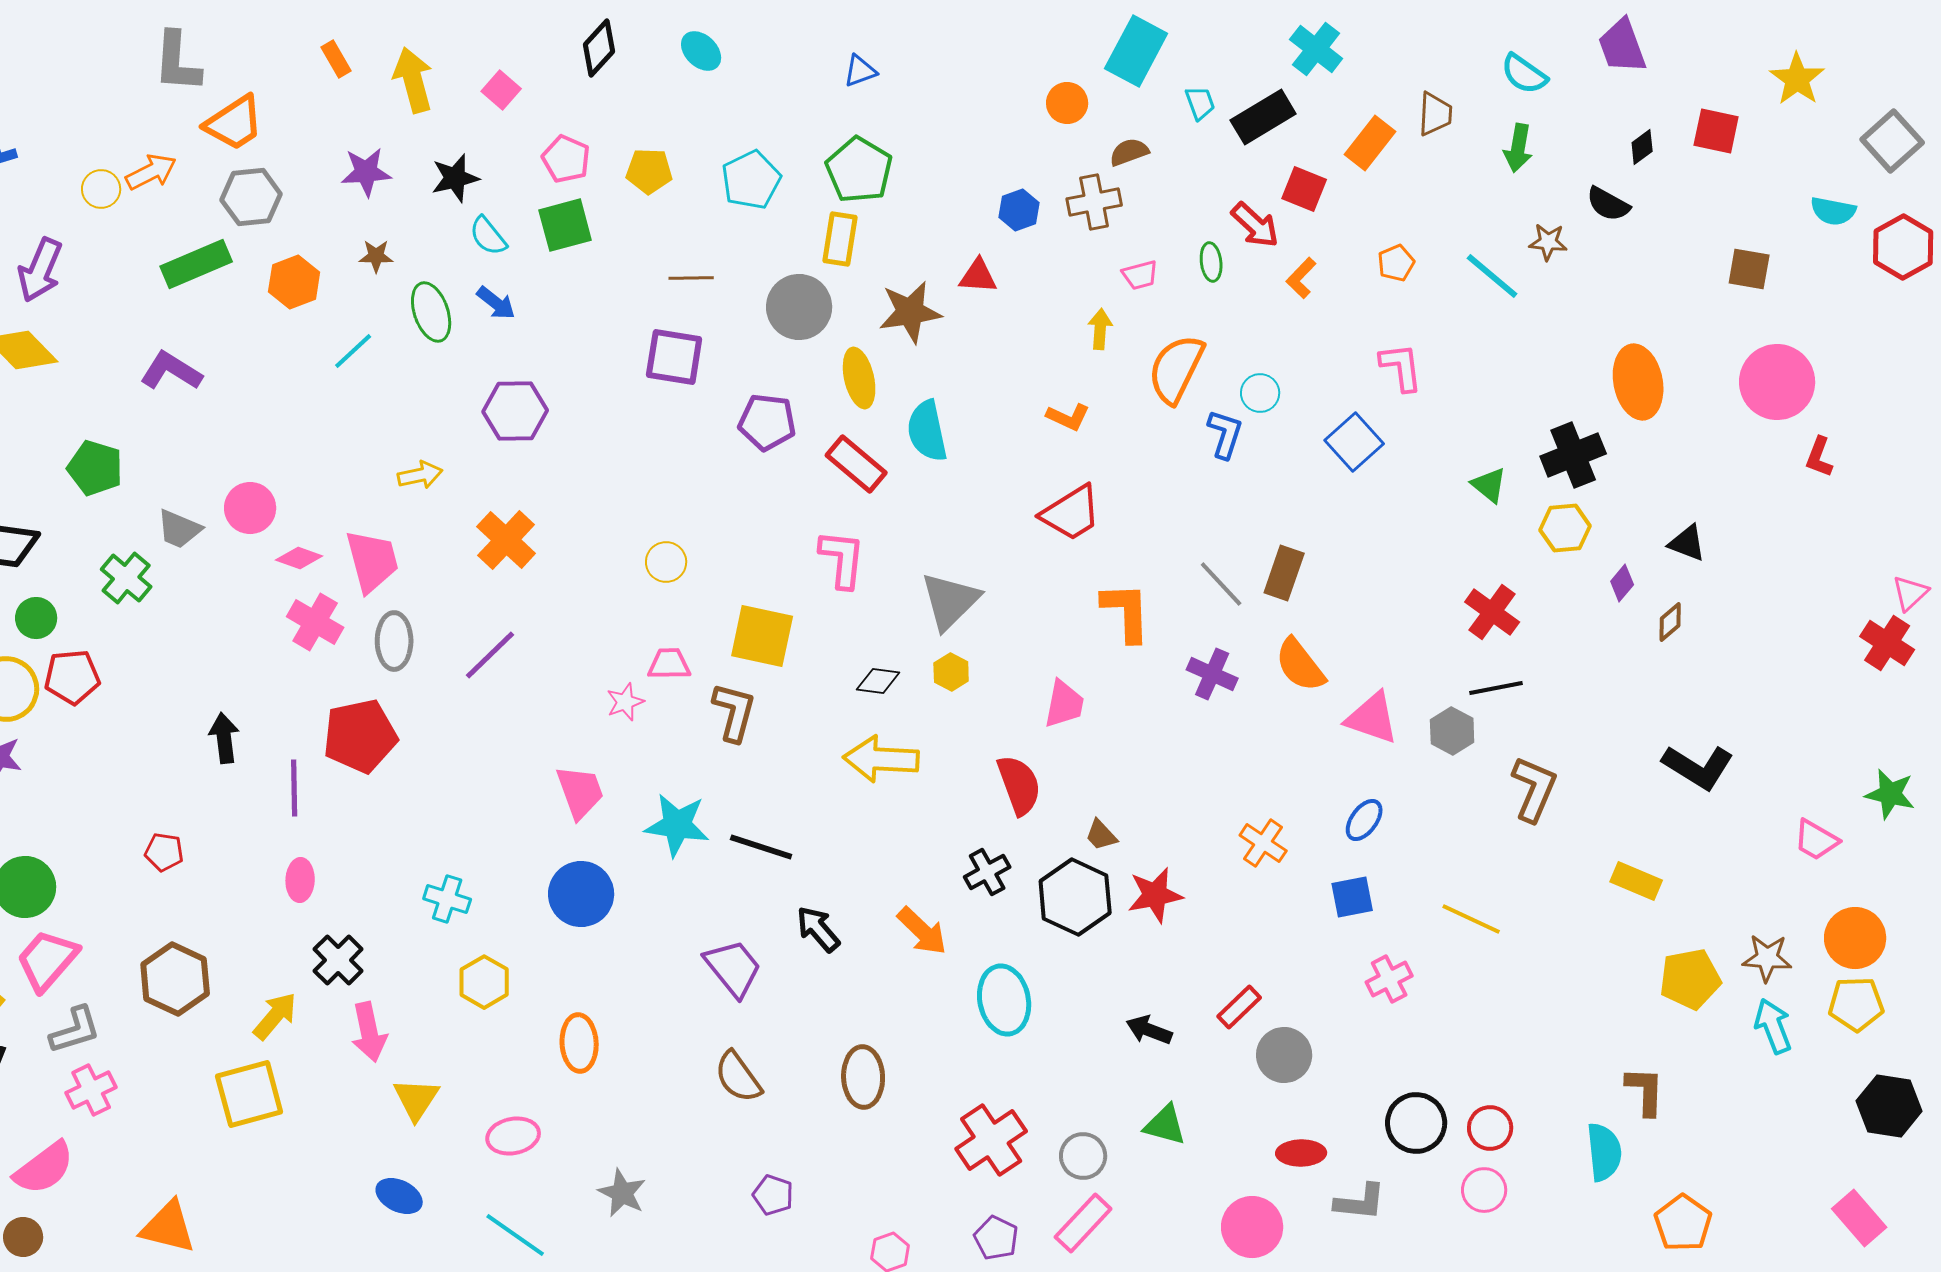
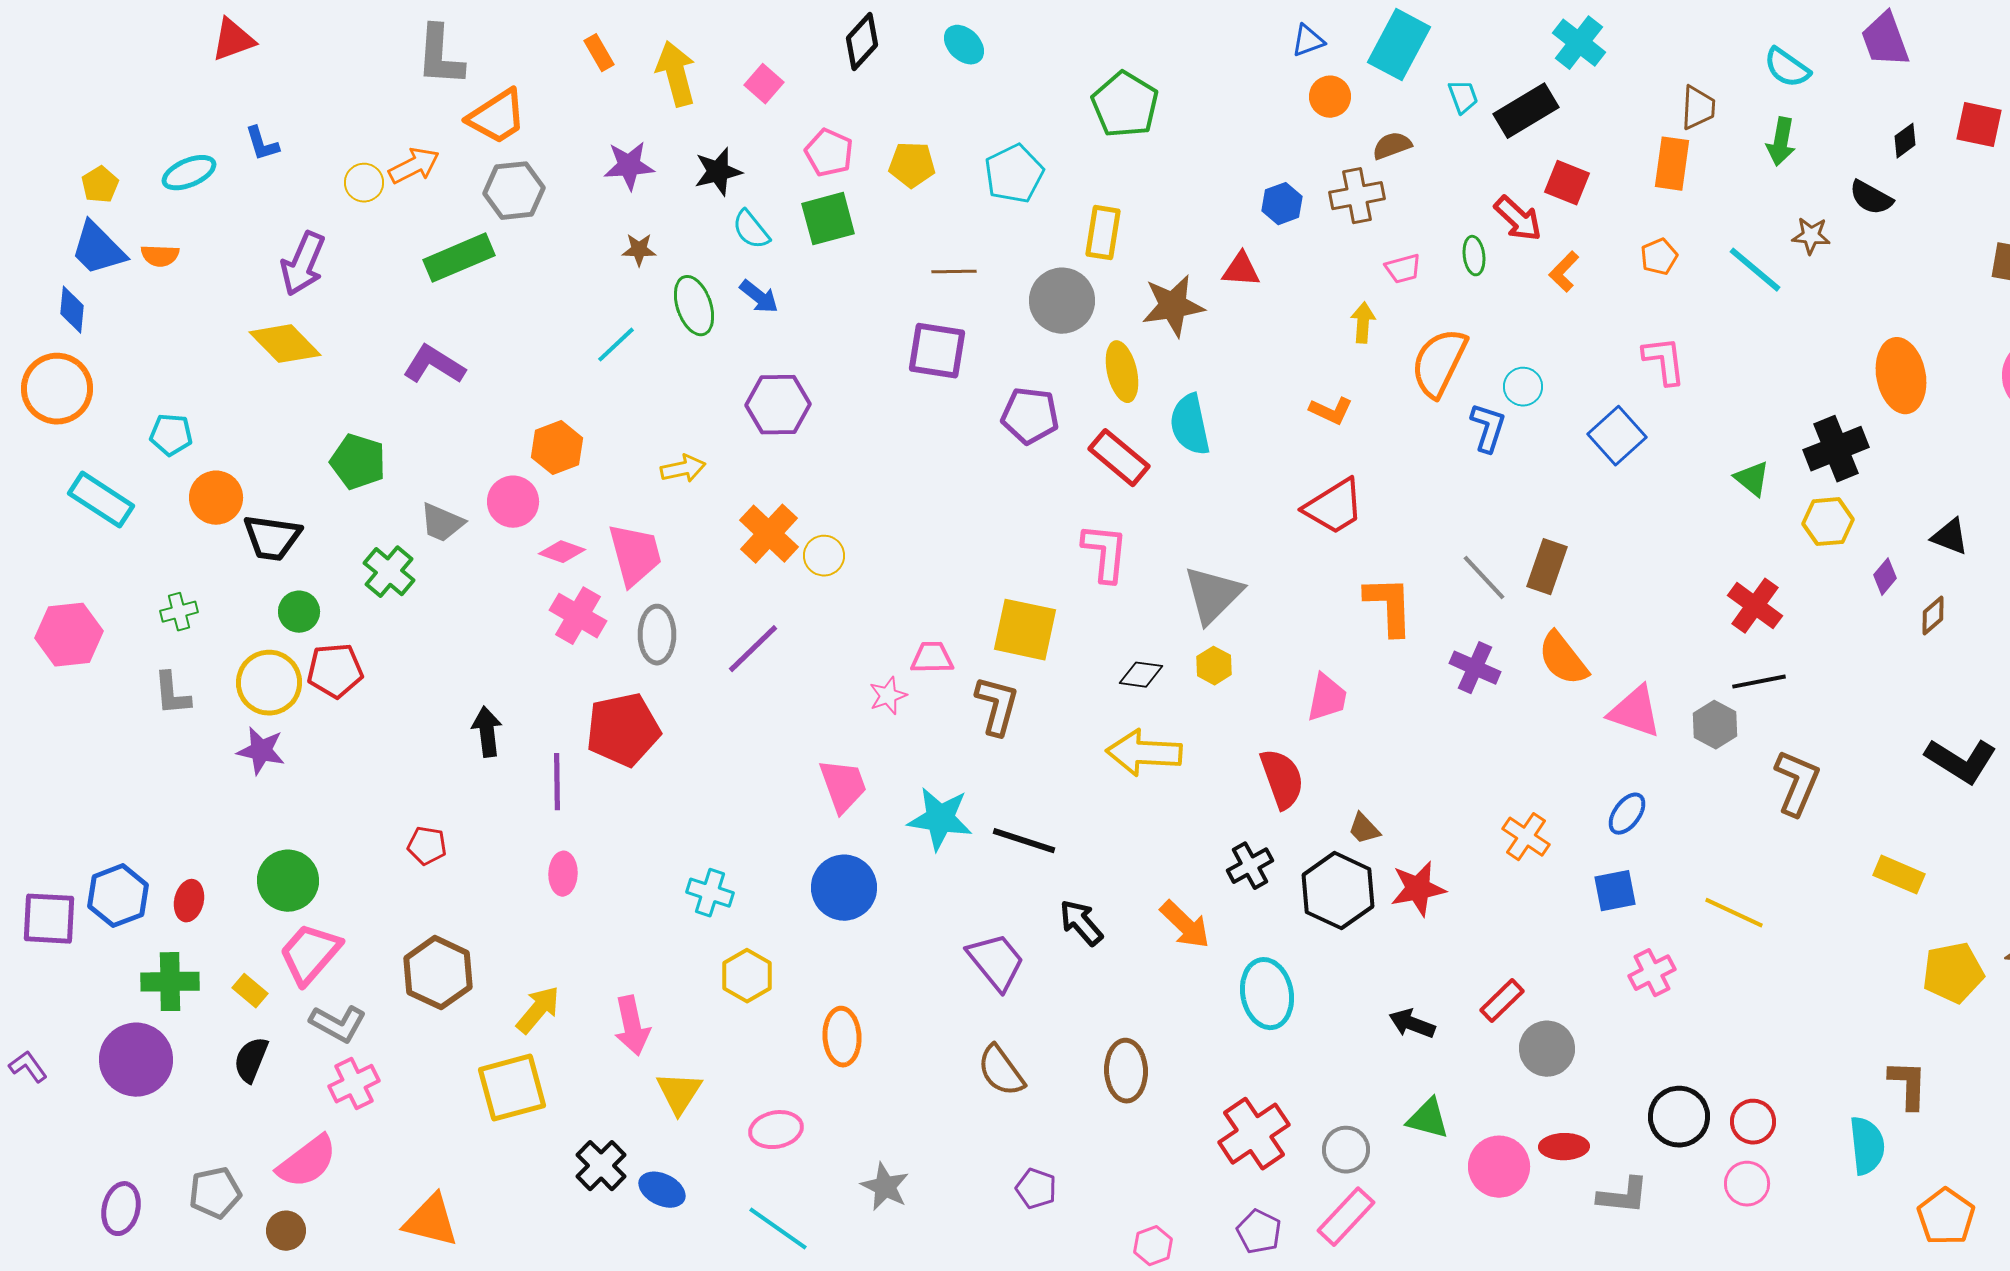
blue triangle: (860, 71) -> (1308, 41), moved
orange rectangle: (1370, 143) -> (1672, 164), moved, turned -30
green pentagon: (859, 170) -> (1125, 105), moved
orange hexagon: (294, 282) -> (557, 448), moved
yellow circle: (666, 562) -> (824, 556), moved
black cross: (338, 960) -> (601, 1166), moved
gray L-shape: (75, 1030) -> (338, 1024), turned 46
pink circle: (1252, 1227) -> (1499, 1167), moved

